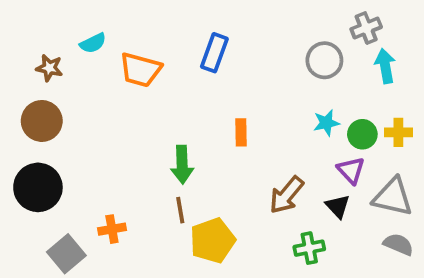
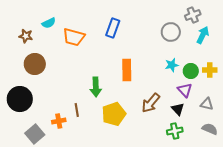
cyan arrow: (385, 66) -> (203, 35), turned 36
brown circle: (42, 121) -> (35, 64), moved
orange rectangle: (241, 132) -> (127, 70), size x1.5
gray triangle: (393, 197) -> (207, 104), size x0.6
brown line: (180, 210) -> (77, 110), moved
yellow pentagon: (212, 241) -> (114, 114), moved
green cross: (309, 248) -> (175, 131), moved

